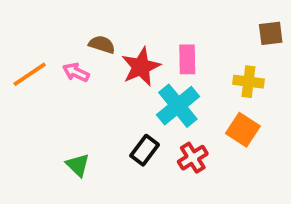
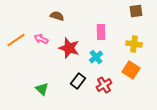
brown square: (271, 33) -> (136, 11), moved
brown semicircle: (102, 45) -> (57, 16), moved
red star: (141, 67) -> (69, 48), moved, turned -30
cyan cross: (178, 106) -> (96, 57), size x0.6

